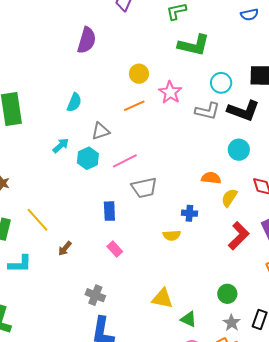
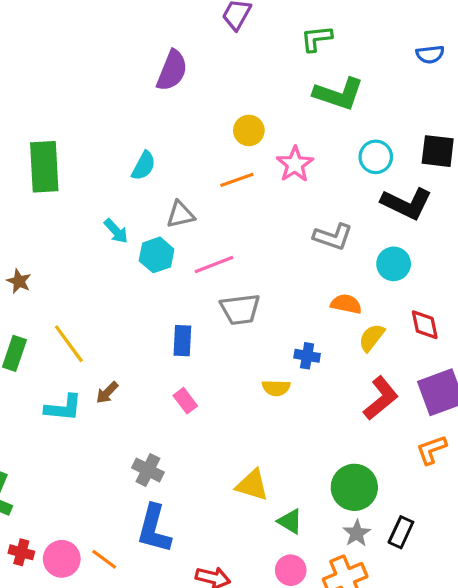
gray L-shape: (207, 111) -> (333, 237), moved
cyan arrow: (61, 146) -> (116, 231), turned 84
cyan L-shape: (20, 264) -> (63, 408), moved
green circle: (227, 294) -> (354, 487), size x1.5

